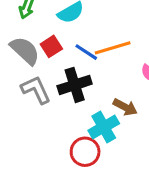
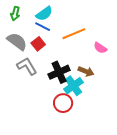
red square: (51, 46) -> (38, 44), moved
blue line: (86, 52) -> (43, 27), moved
black cross: (75, 85) -> (59, 72), moved

